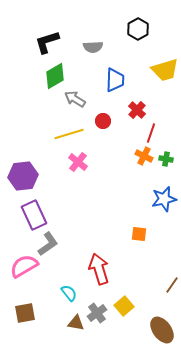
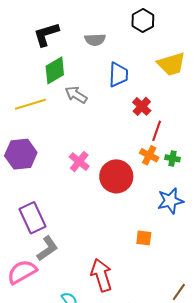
red circle: (103, 121) -> (116, 176), moved, size x2.0
yellow line: (69, 134) -> (30, 104), moved
purple hexagon: (23, 176) -> (21, 154), moved

